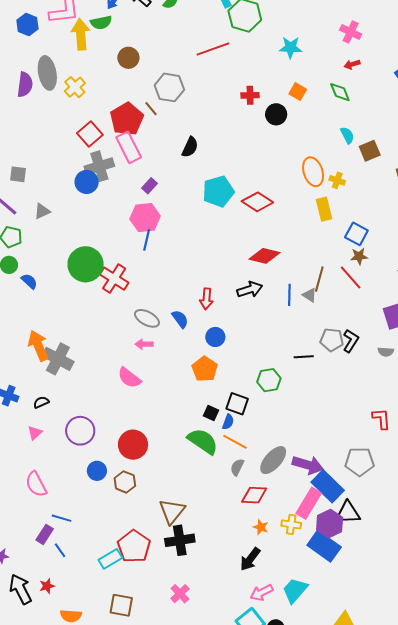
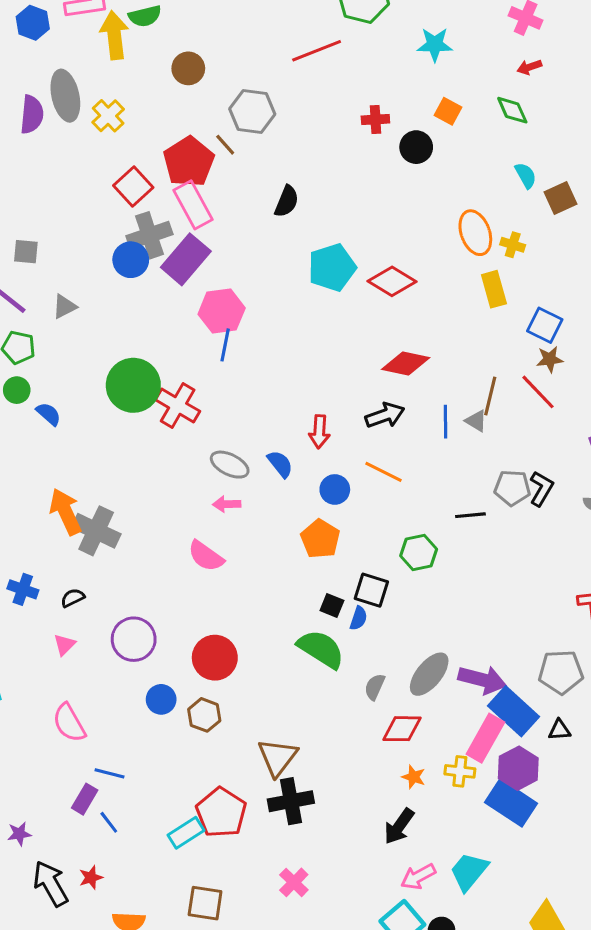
purple rectangle: (150, 186) -> (186, 259), moved, size x2.0
orange line: (235, 442) -> (384, 472), moved
black triangle: (348, 513) -> (559, 730), moved, size x0.6

